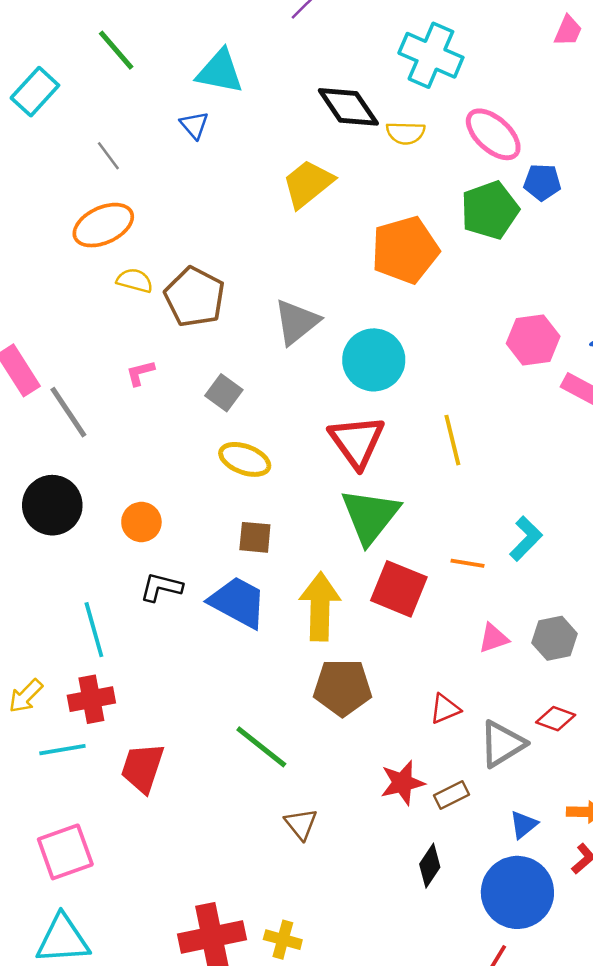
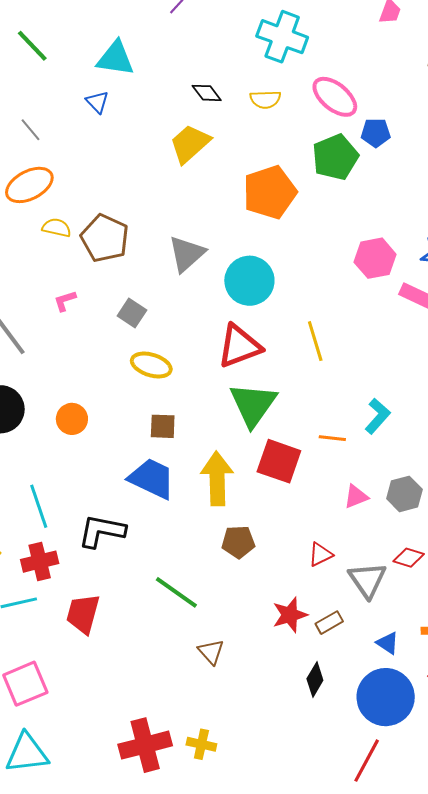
black diamond: (348, 107) -> (207, 93), moved, size x0.6
red triangle: (357, 441) -> (239, 346), turned 48
black L-shape: (161, 587) -> (102, 531), moved, size x1.4
brown pentagon: (343, 687) -> (238, 542), size x0.7
gray triangle: (502, 744) -> (367, 580), turned -30
blue triangle: (524, 825) -> (388, 643), turned -45

